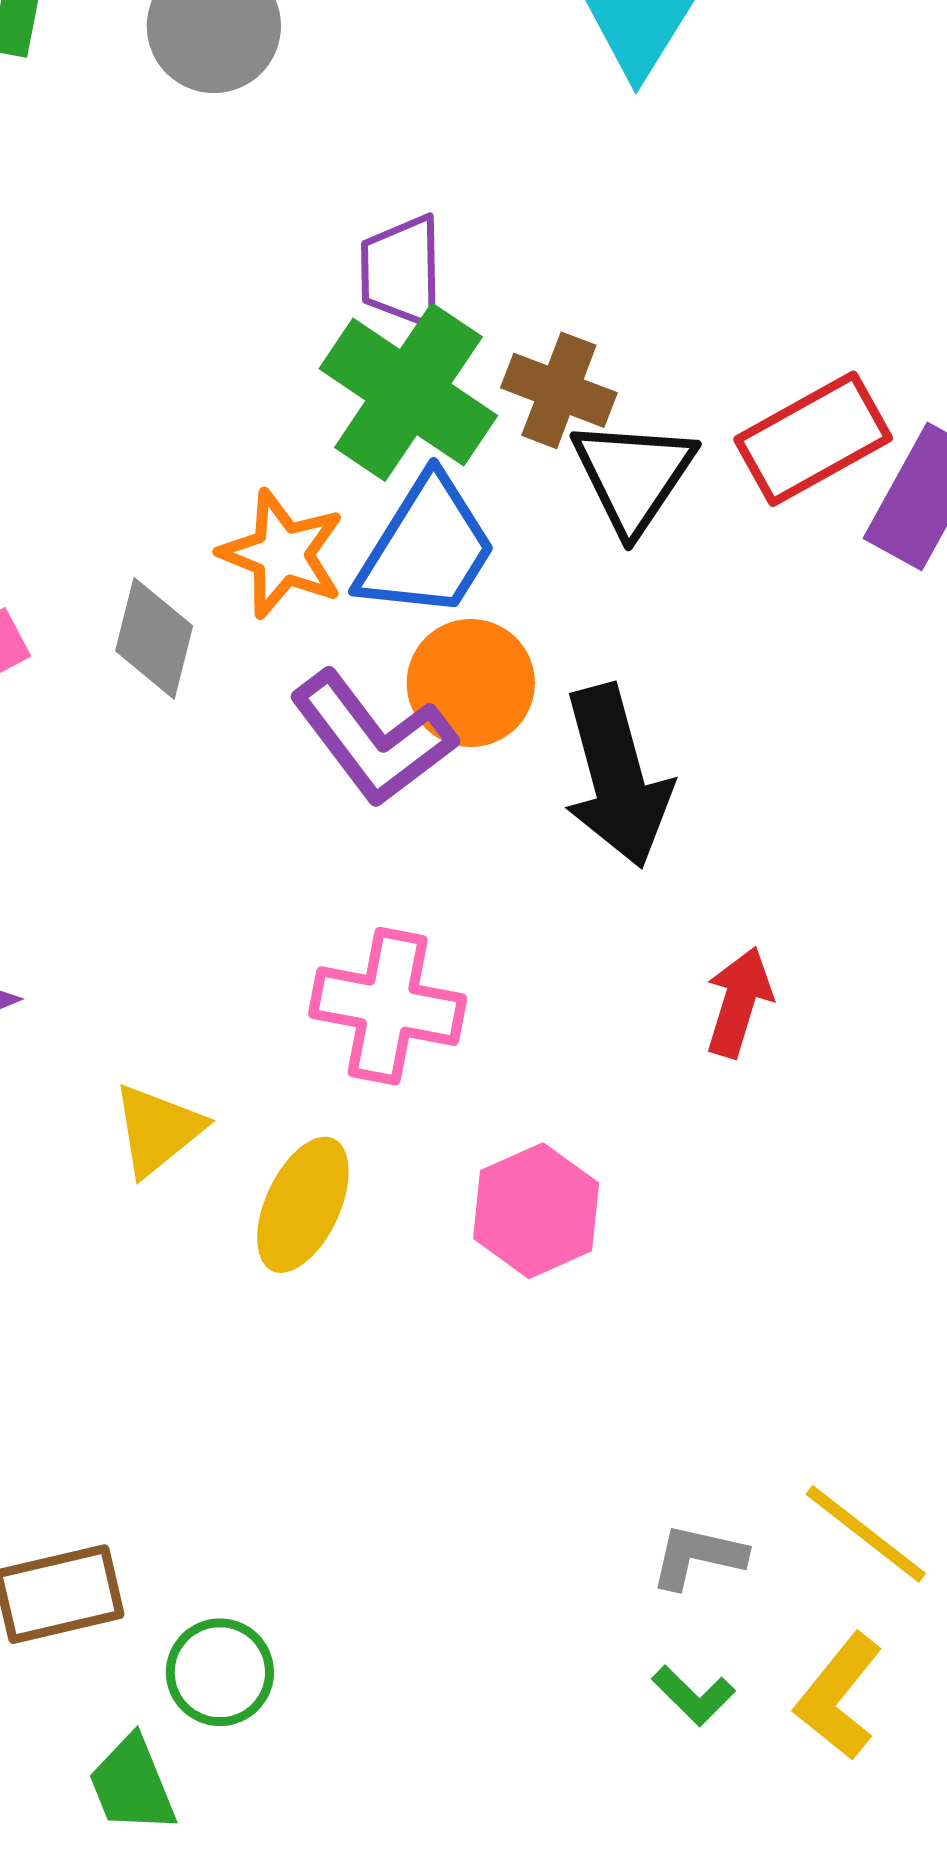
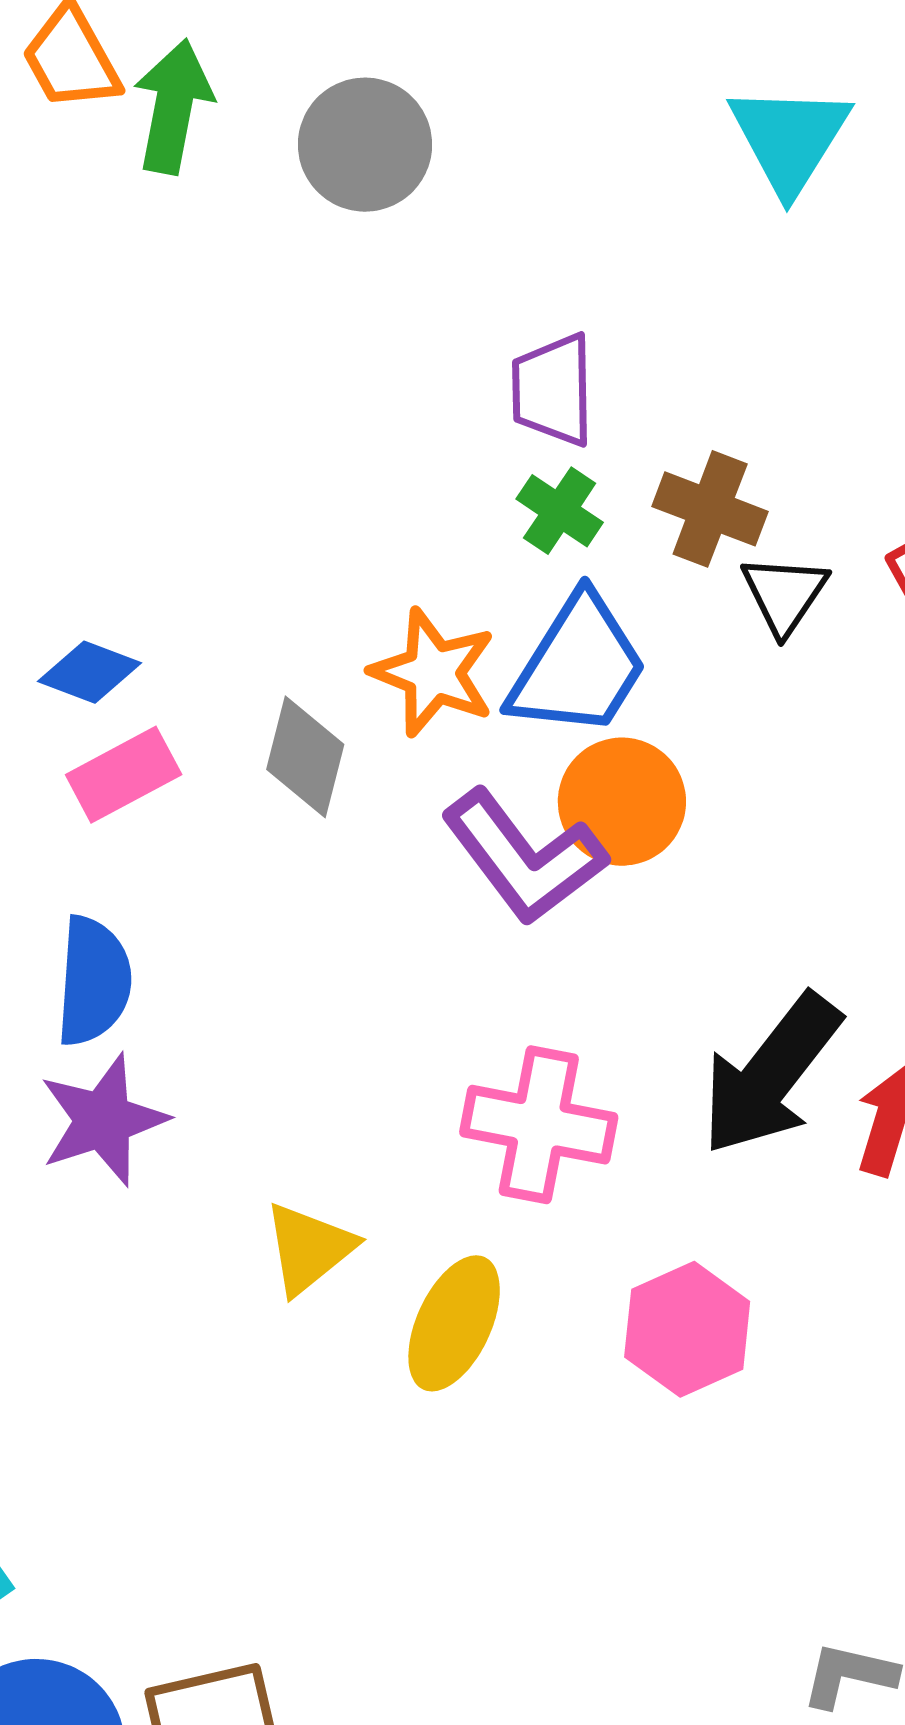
green cross: (408, 392) -> (560, 511), size x0.5
black triangle: (633, 476) -> (784, 594), size x0.7
black arrow: (617, 776) -> (771, 1074), moved, turned 53

